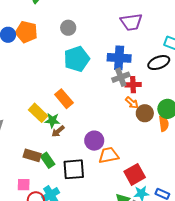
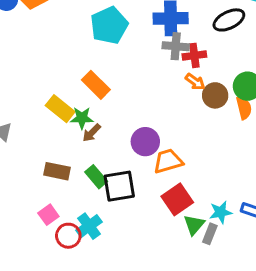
gray cross: (121, 77) -> (176, 46), turned 30
green rectangle: (48, 160) -> (96, 177), moved
red square: (135, 174) -> (177, 199), moved
pink square: (24, 185) -> (48, 215), turned -32

